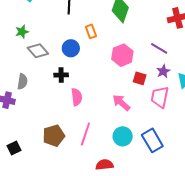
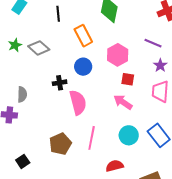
orange rectangle: (91, 31) -> (83, 36), size x1.5
blue circle: (71, 48) -> (83, 67), moved
gray diamond: (38, 51) -> (39, 48), moved
red square: (140, 78) -> (128, 79), moved
pink semicircle: (77, 97) -> (78, 102), size x1.4

